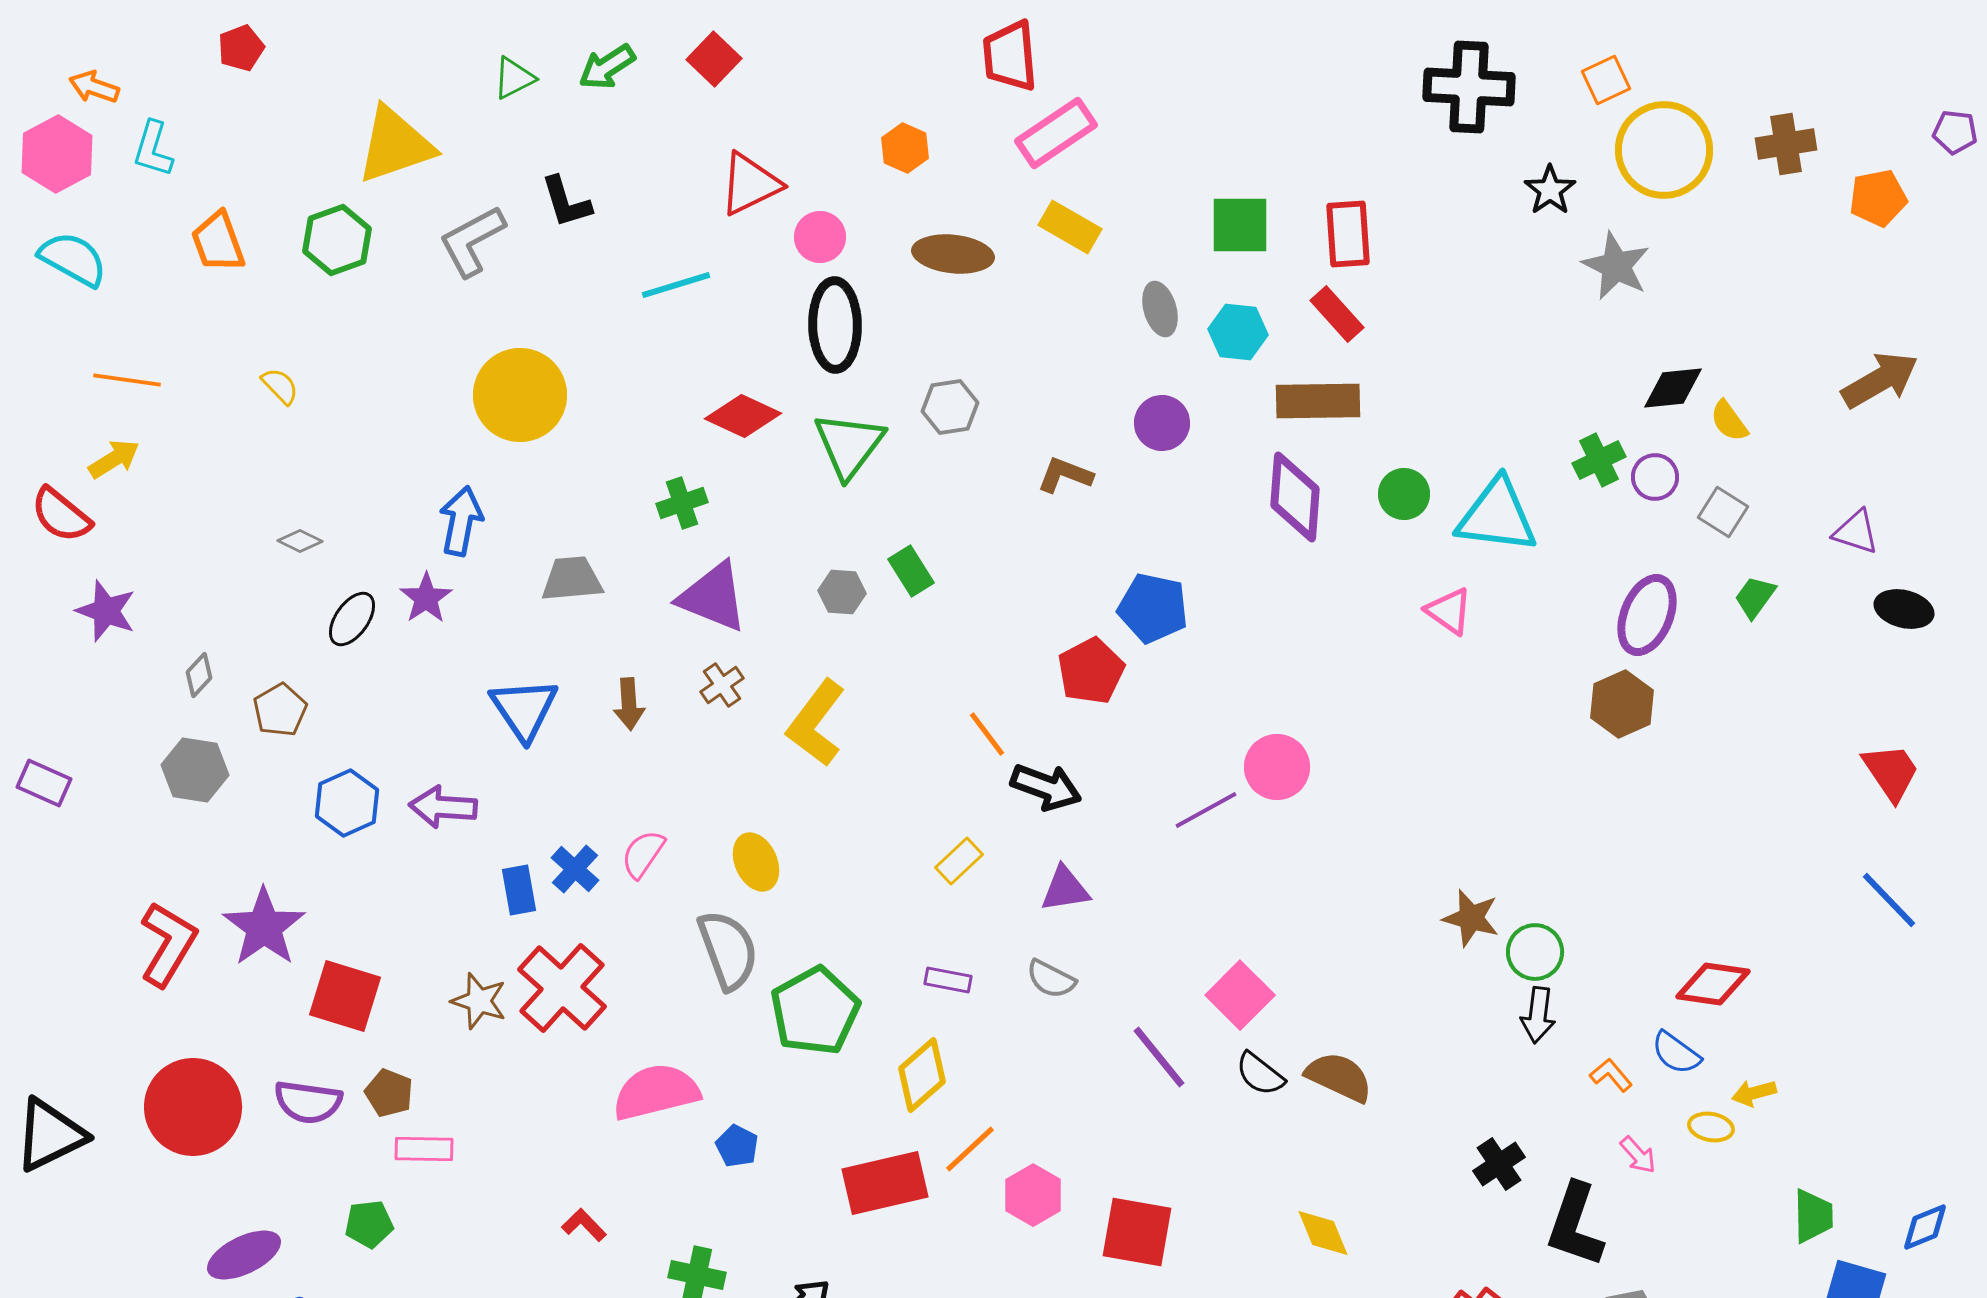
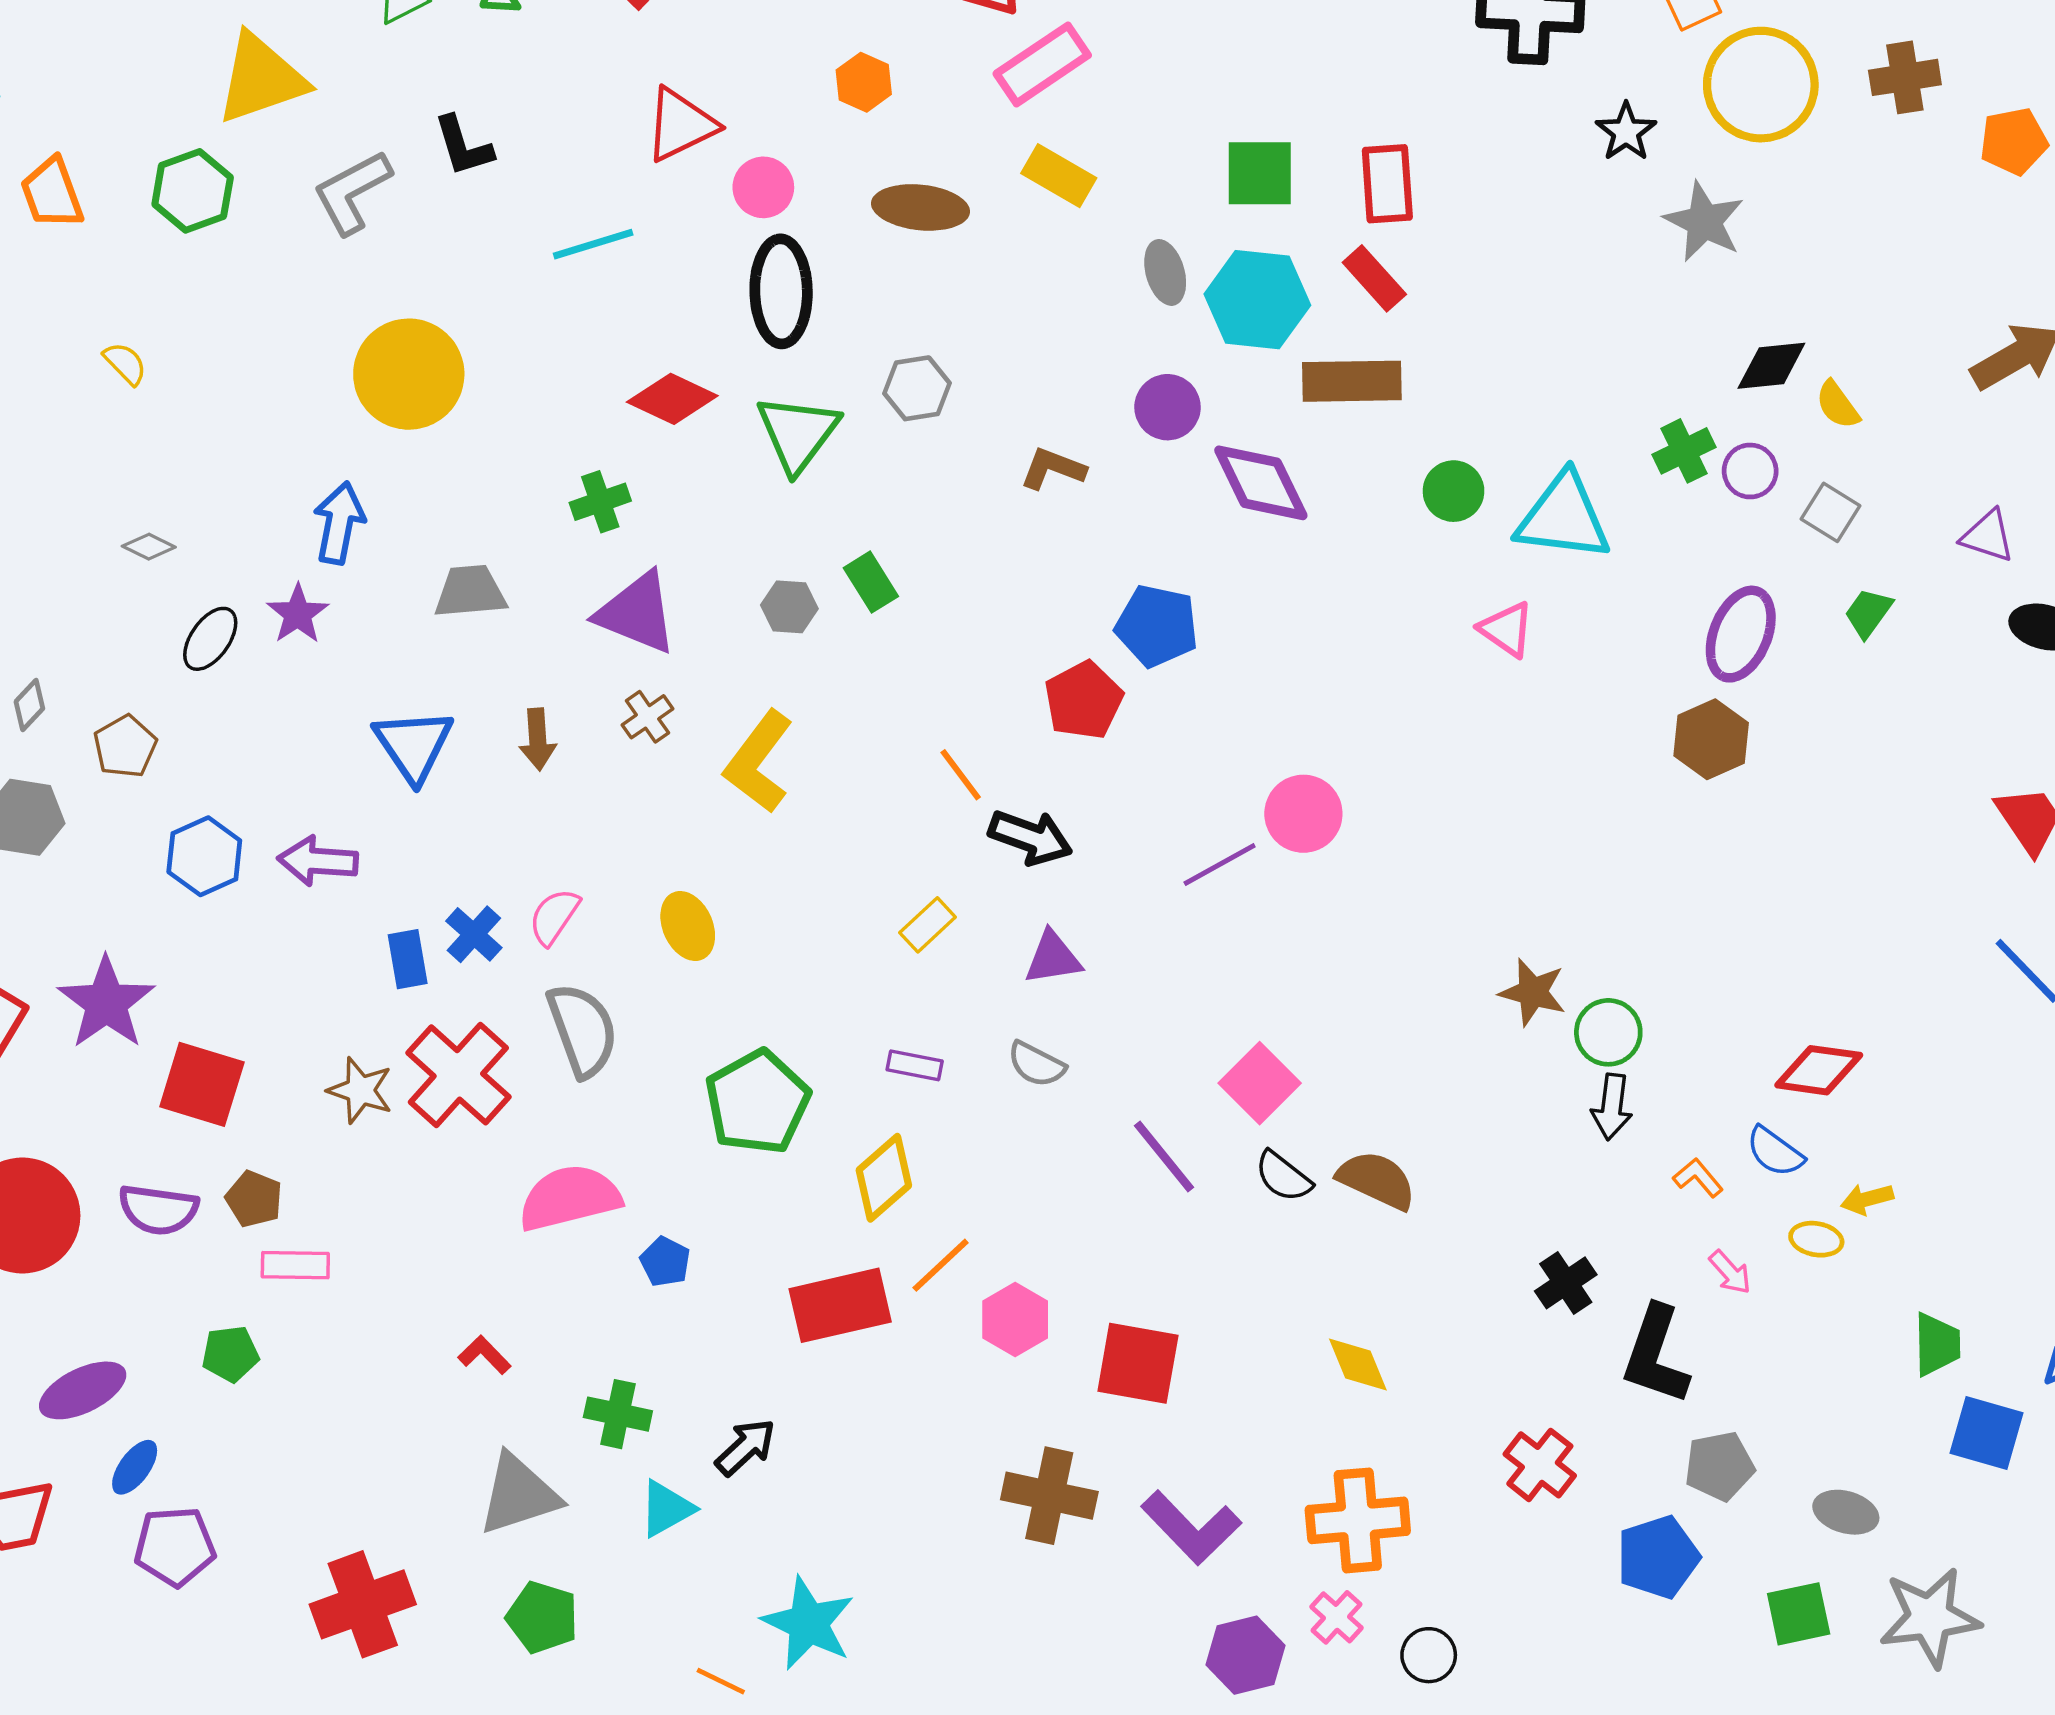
cyan hexagon: (1238, 332) -> (1257, 300), size x1.5
purple diamond: (1295, 497) -> (1261, 483), moved, turned -30
gray semicircle: (728, 950) -> (583, 1030), moved

